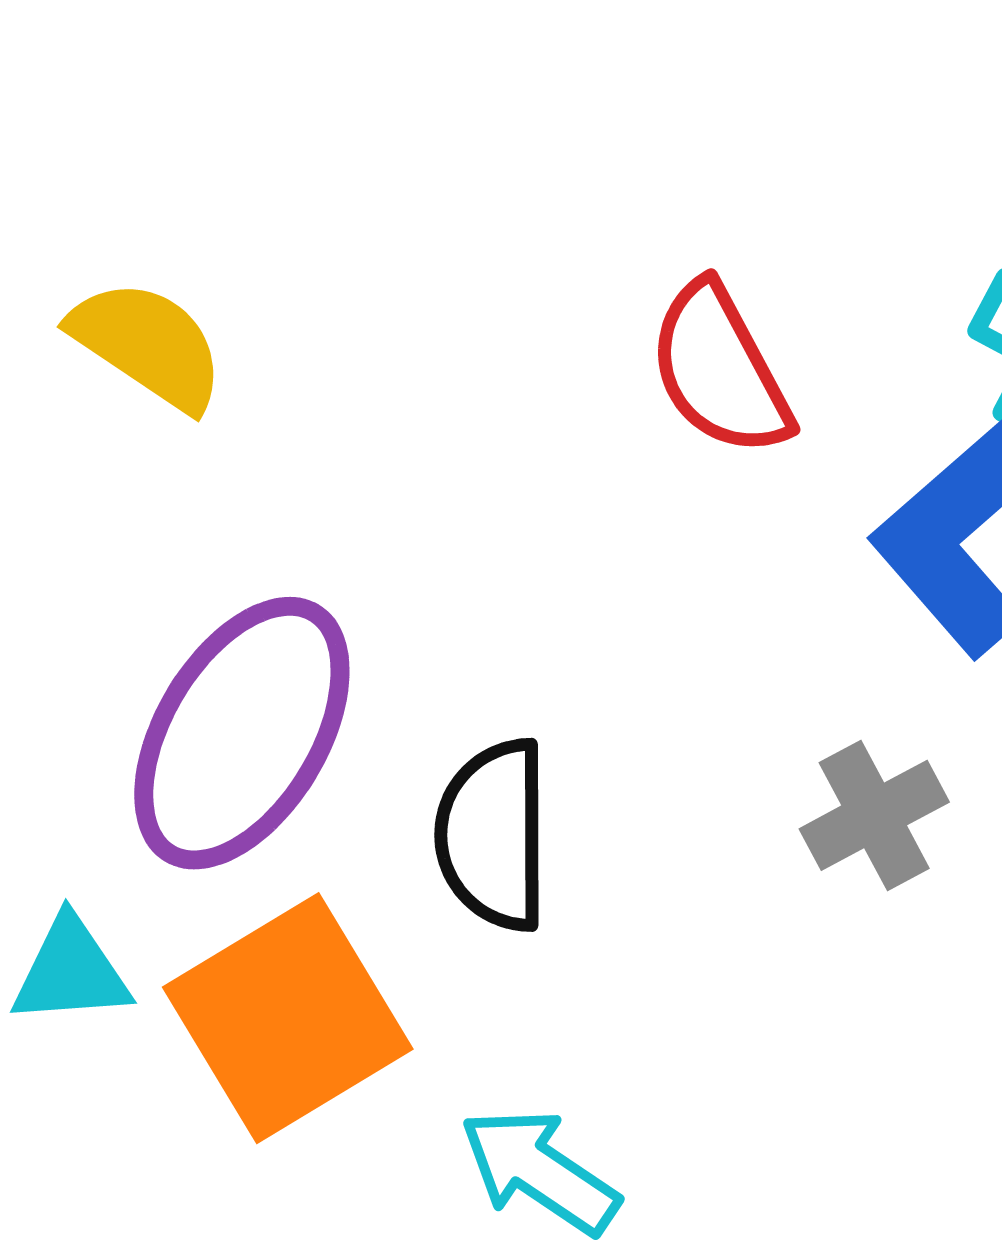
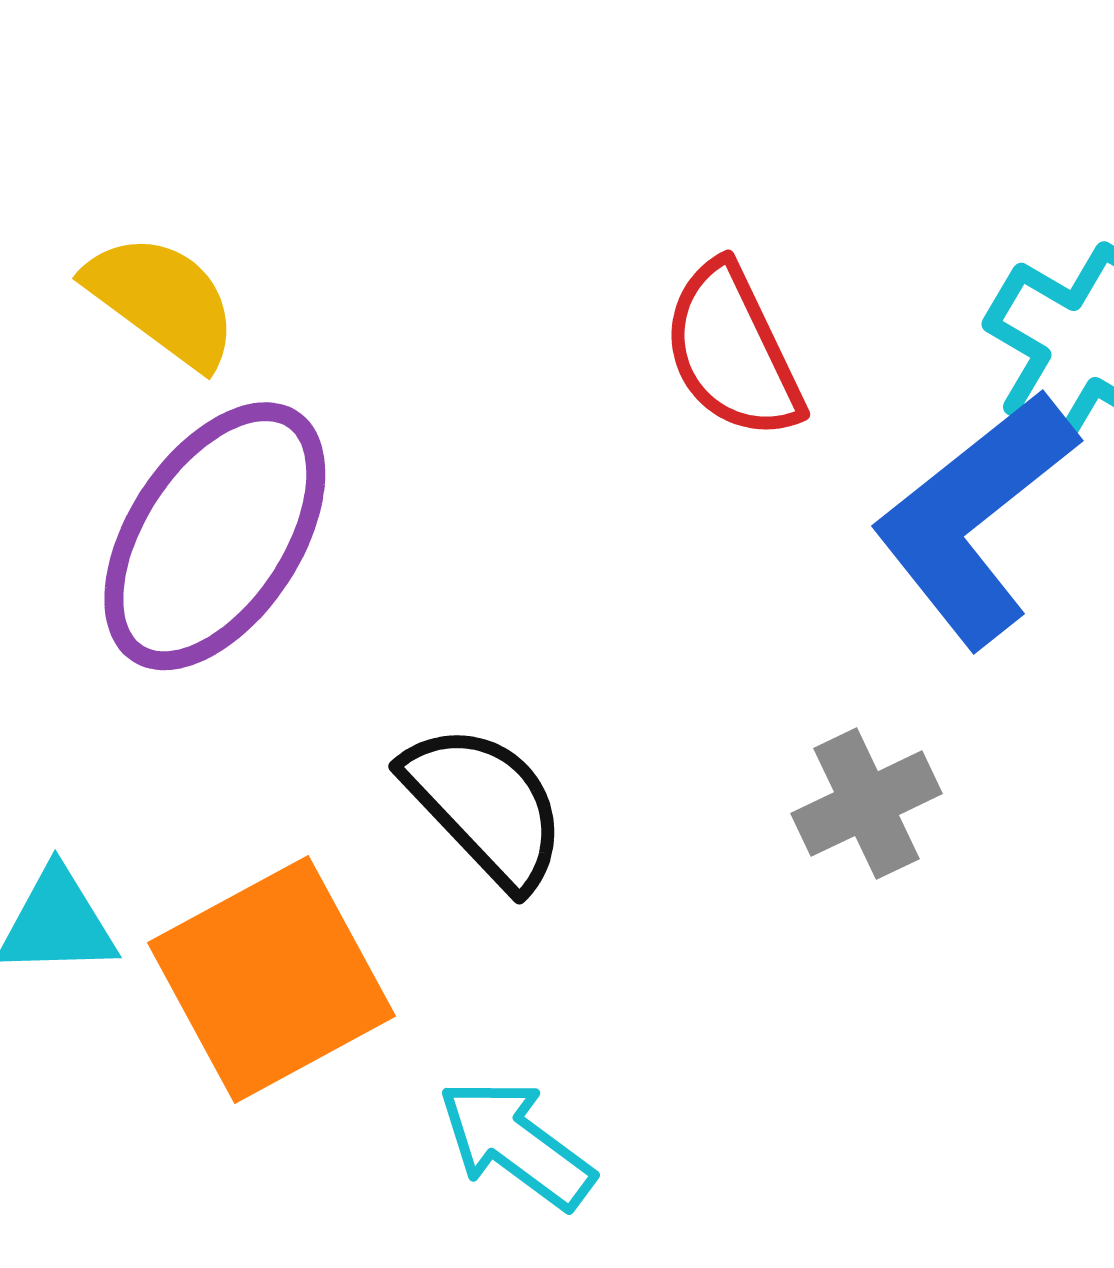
purple ellipse: (242, 733) -> (215, 536), moved
black semicircle: (493, 835) -> (485, 806), turned 134

